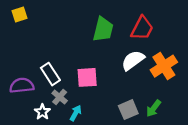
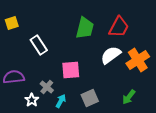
yellow square: (19, 14) -> (12, 23), moved
white rectangle: (50, 74) -> (39, 45), moved
gray square: (128, 110) -> (90, 98), moved

